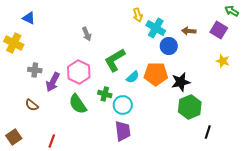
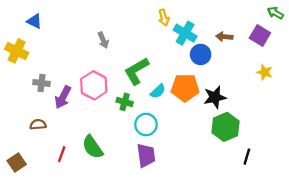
green cross: (105, 94) -> (125, 102), moved
green semicircle: (78, 104) -> (93, 147), moved
brown semicircle: (32, 105) -> (38, 125), turned 136
red line: (52, 141) -> (62, 154), moved

